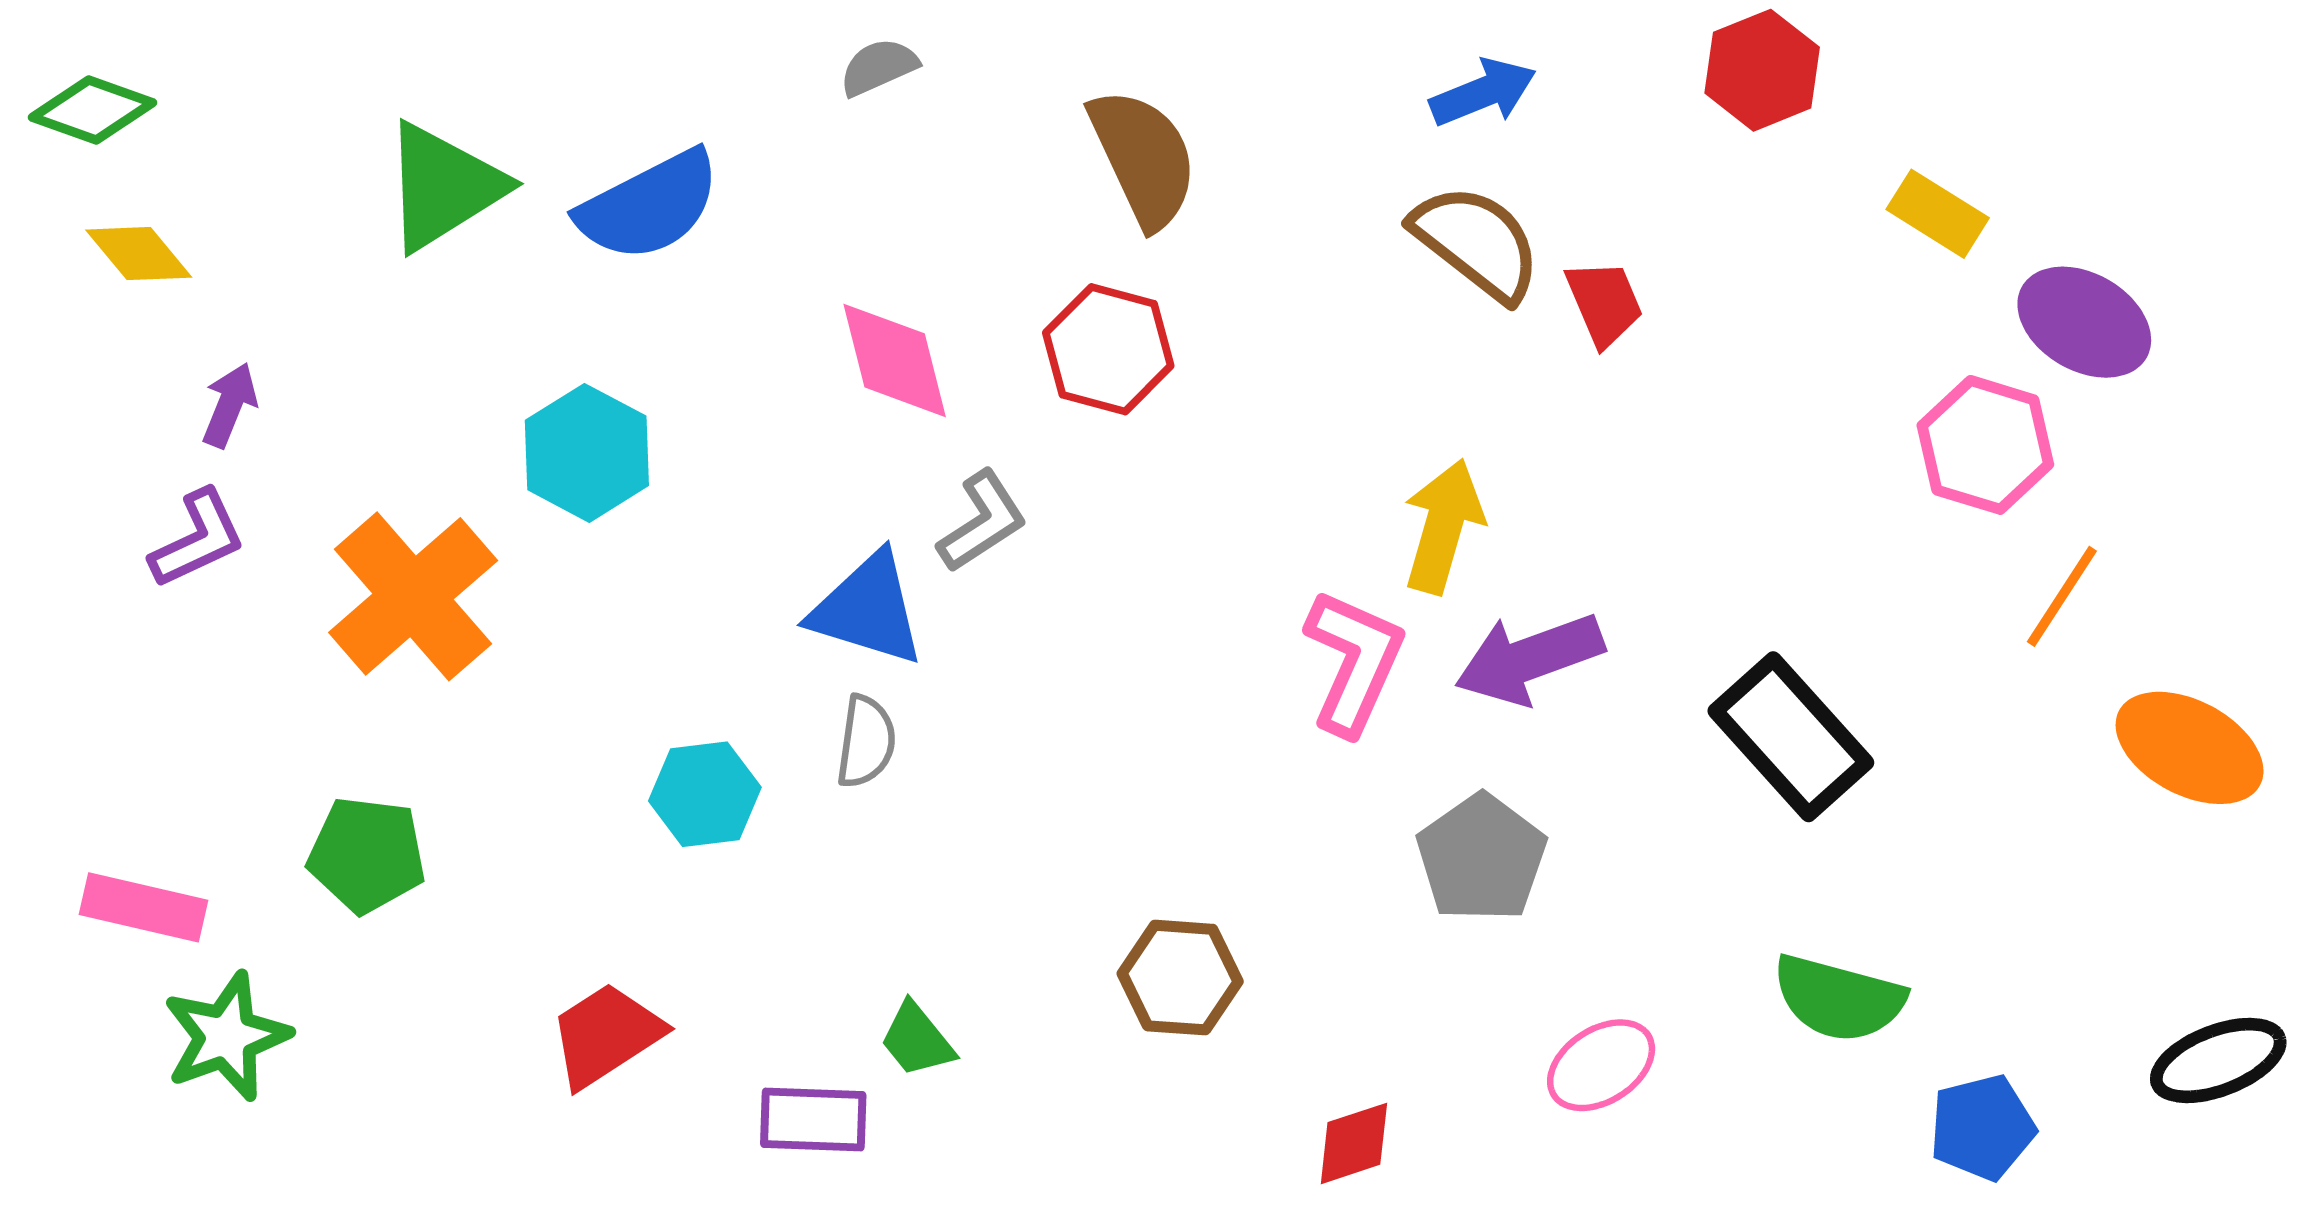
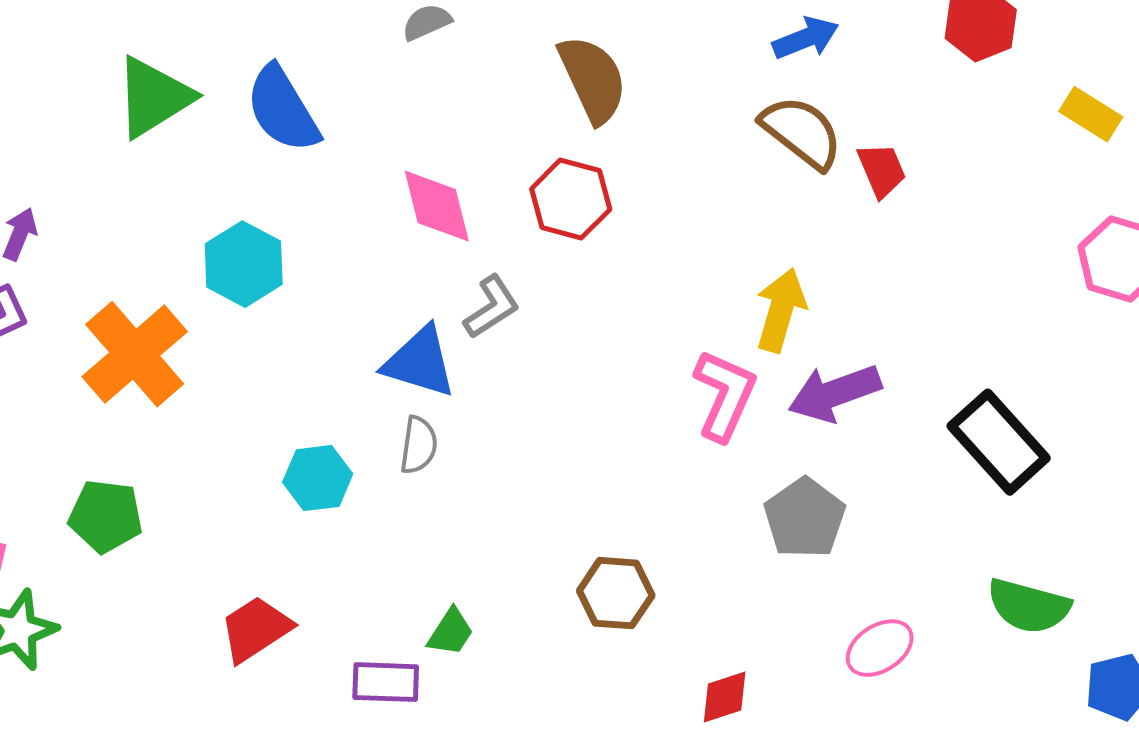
blue semicircle: (649, 206) -> (283, 109), turned 86
green trapezoid: (917, 1040) -> (451, 632), turned -108

